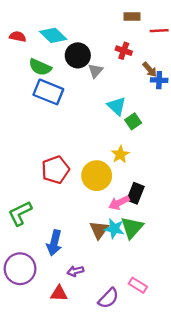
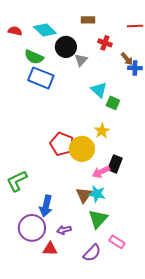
brown rectangle: (132, 17) -> (88, 20), moved
green square: (133, 121) -> (113, 103), turned -32
red pentagon: (55, 170) -> (62, 144), moved, turned -30
green triangle: (132, 227) -> (98, 219), moved
purple circle: (20, 269) -> (32, 228), moved

